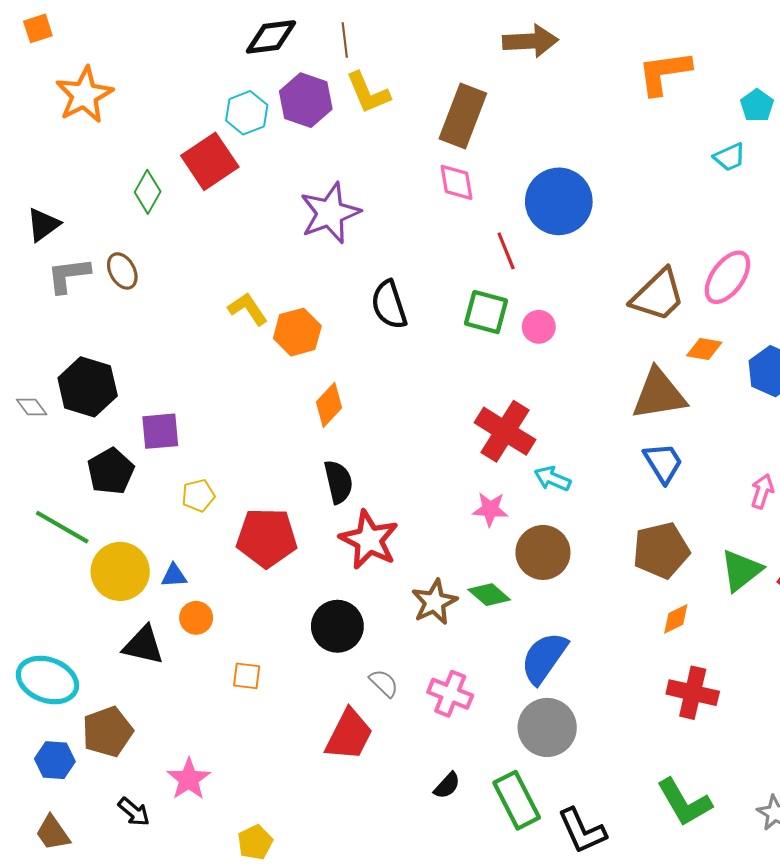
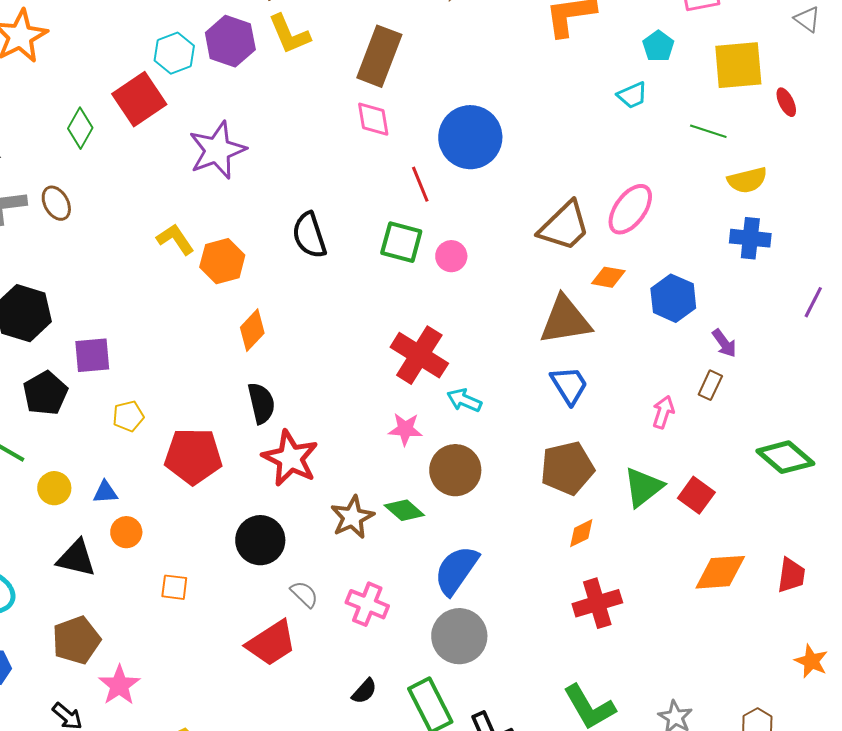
purple star: (330, 213) -> (217, 150), moved
yellow circle: (120, 571) -> (54, 488), size x0.6
red cross: (693, 693) -> (597, 603), turned -30
brown pentagon: (108, 732) -> (76, 640), moved
red trapezoid: (349, 735) -> (271, 643), turned 30

